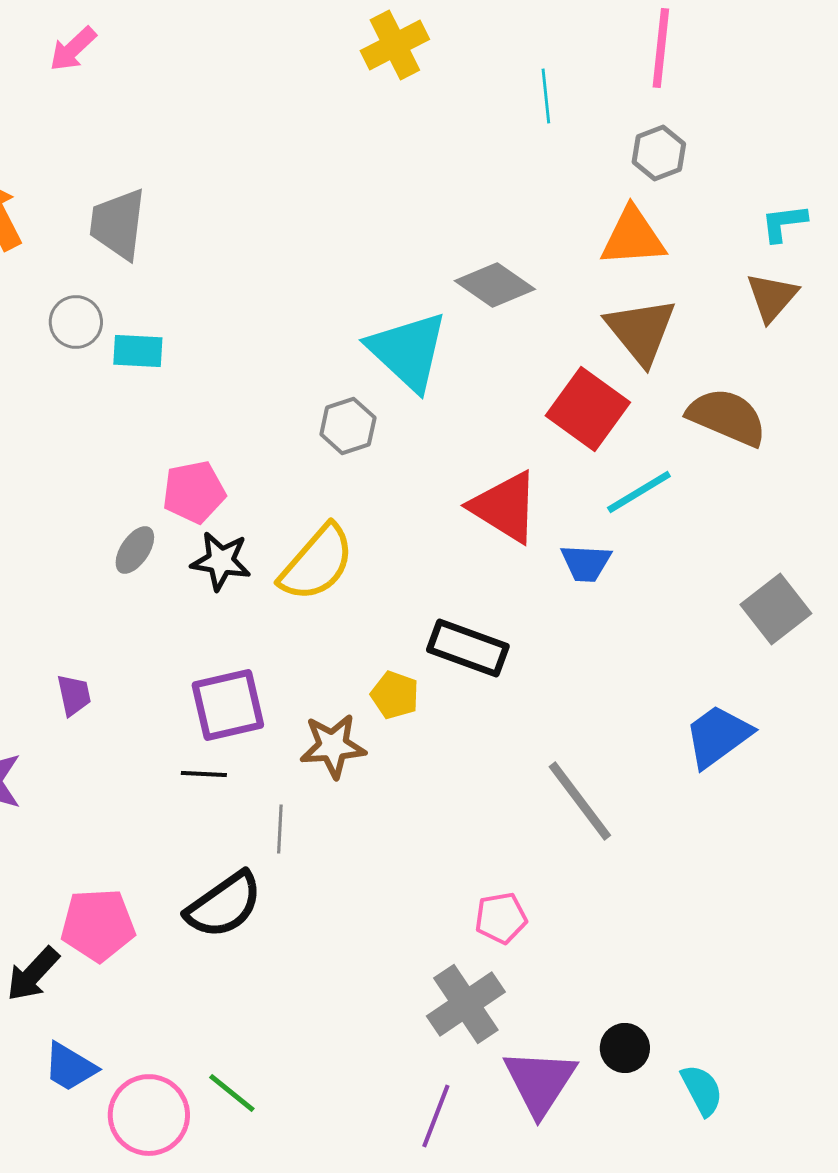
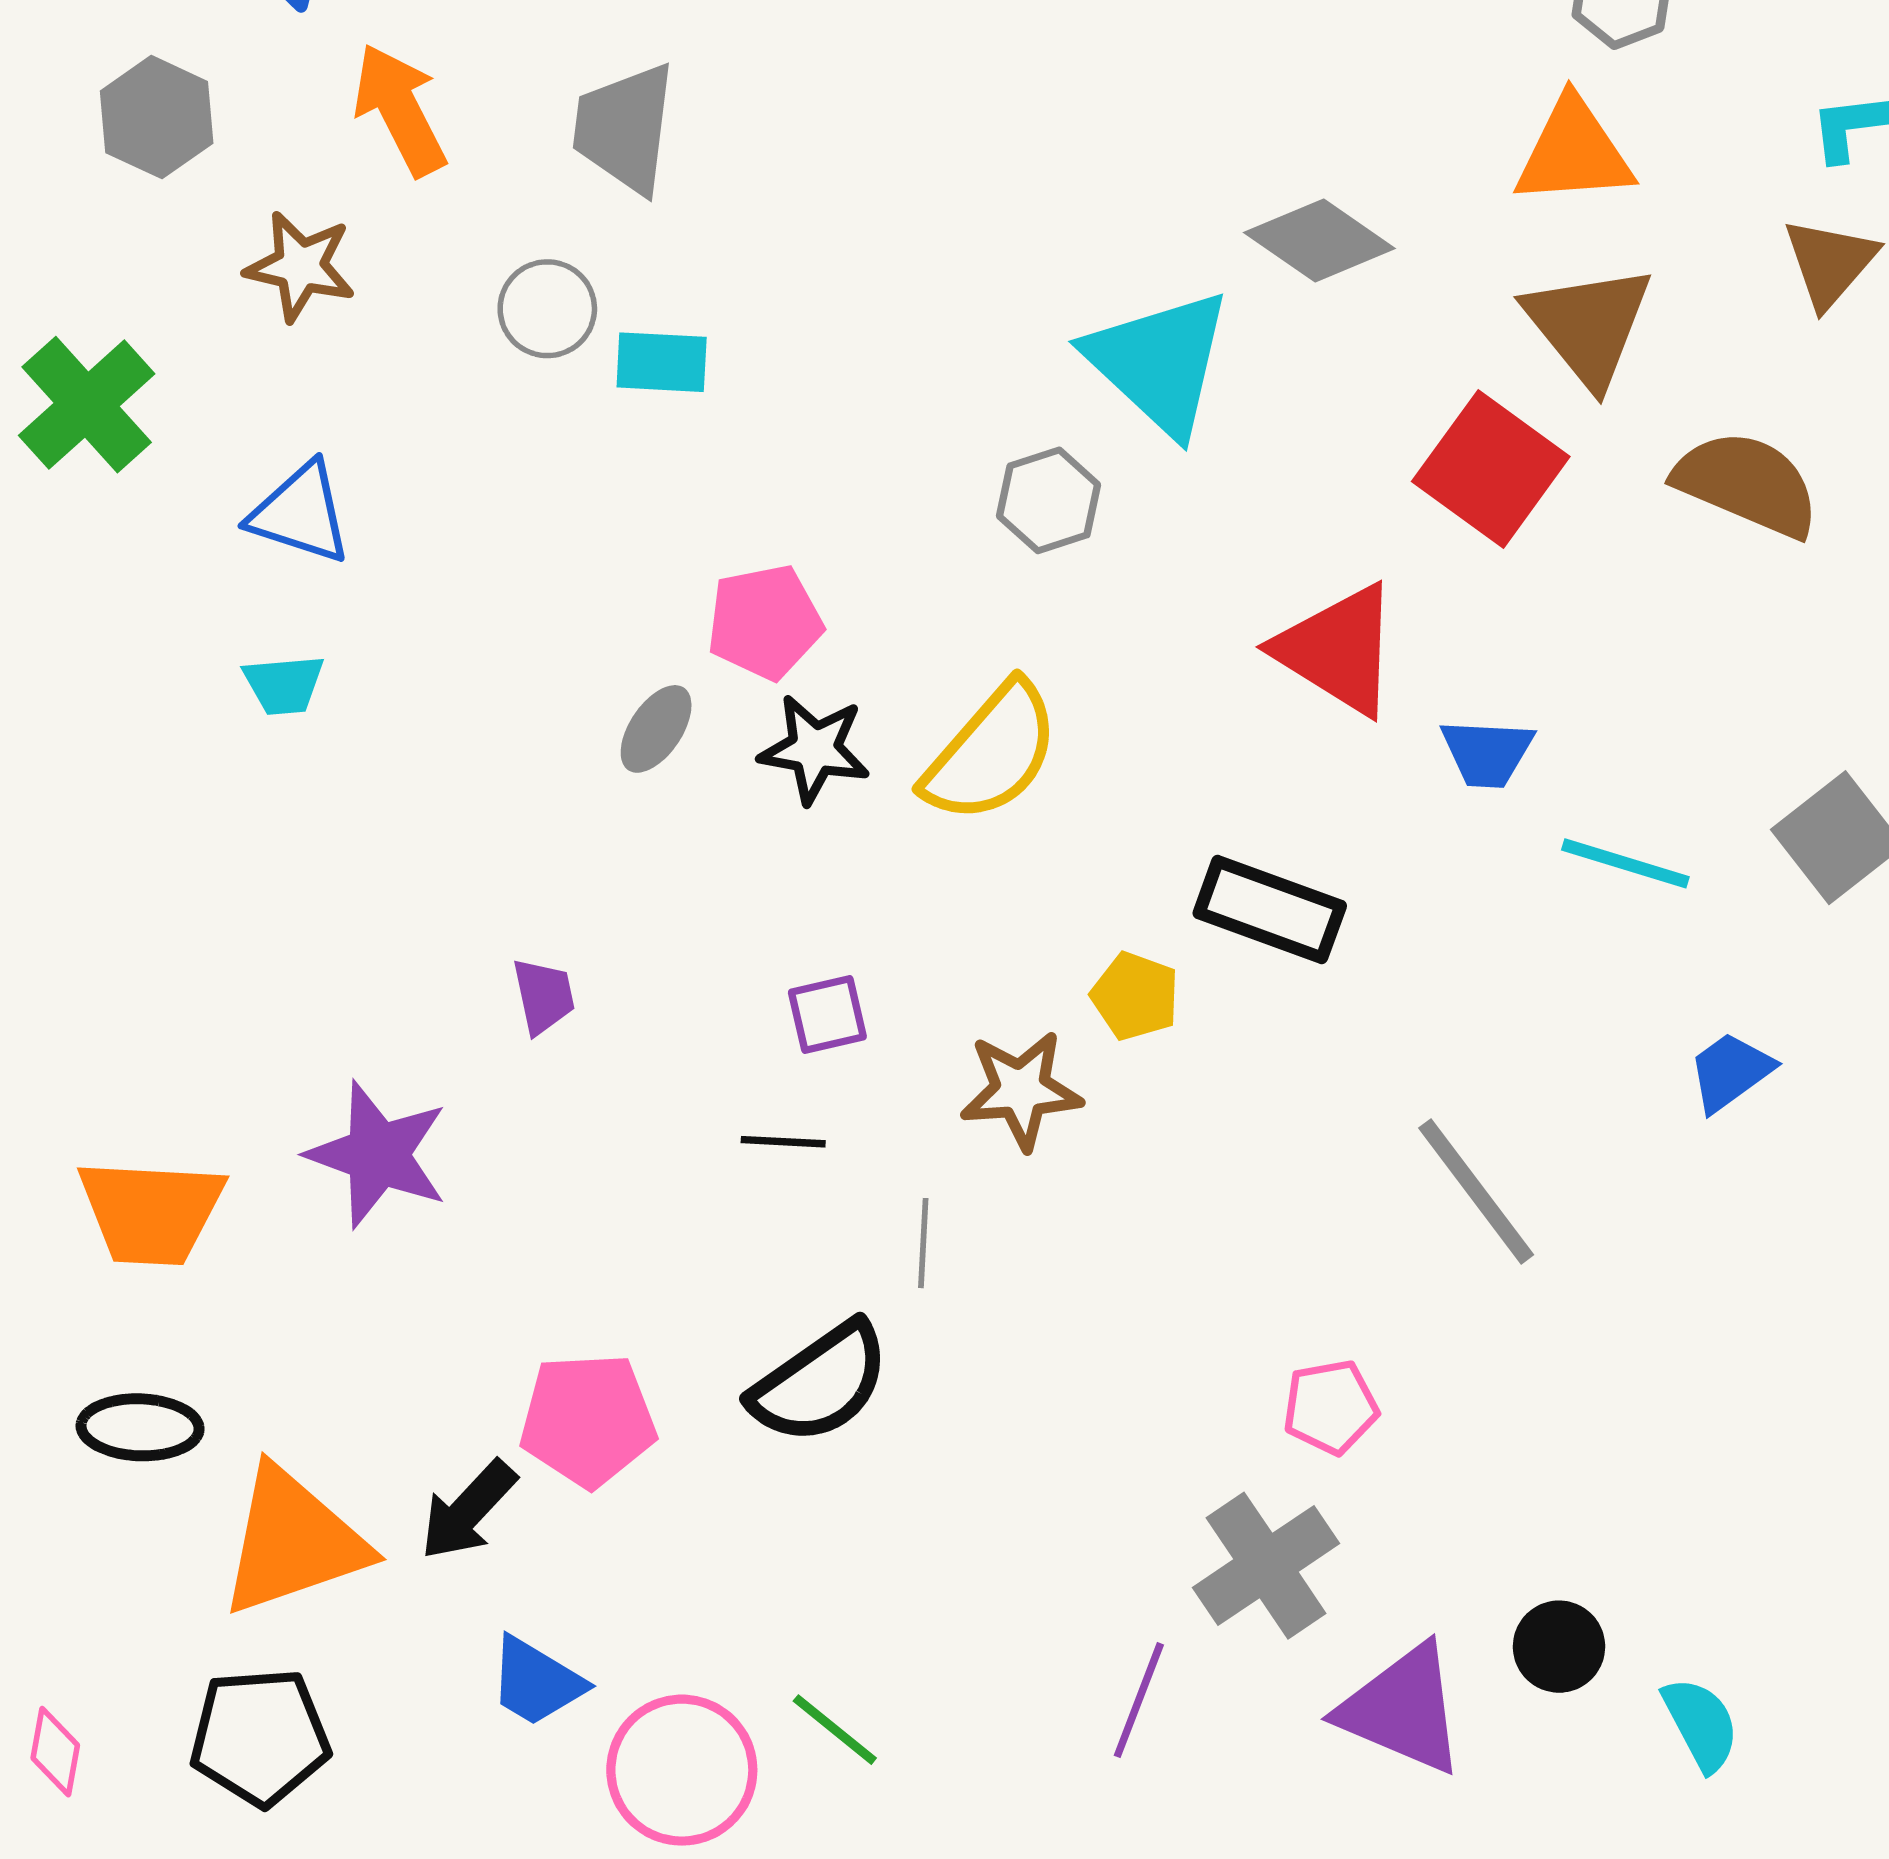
cyan line: (639, 492) -> (1625, 863), moved, turned 48
purple square: (228, 705) -> (827, 1015), size x0.6
blue trapezoid: (718, 736) -> (1730, 1072), size x0.7
purple triangle: (540, 1082) -> (1402, 1709), turned -40
purple line: (436, 1116) -> (1139, 1700), moved

